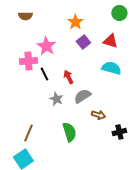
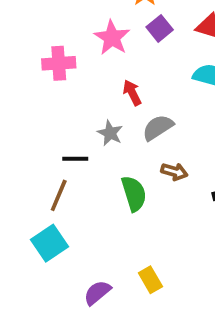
pink star: (46, 46) -> (112, 38), moved
black line: (44, 74) -> (75, 159), moved, turned -64
brown arrow: (98, 115) -> (174, 172), moved

